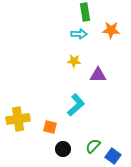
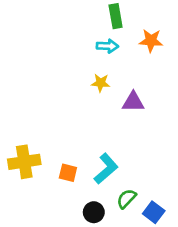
cyan L-shape: (76, 105) -> (106, 169), moved
black circle: (63, 149) -> (94, 212), moved

